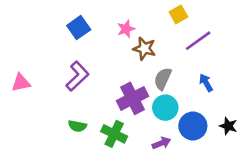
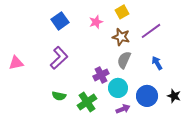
yellow square: (178, 14) -> (122, 12), moved
brown star: (144, 49) -> (121, 37), moved
purple cross: (132, 98) -> (101, 75), size x0.7
cyan circle: (165, 108) -> (118, 88), moved
green cross: (114, 134) -> (87, 102), turned 30

